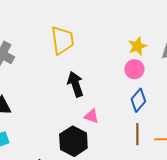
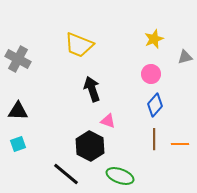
yellow trapezoid: (62, 40) -> (79, 45), turned 120
yellow star: (137, 46) -> (154, 39), moved

